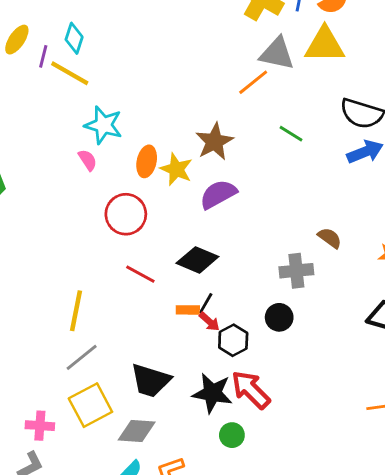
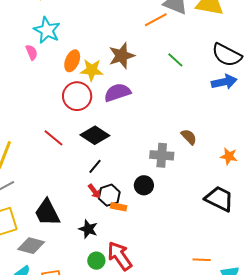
yellow star: (176, 169) -> (92, 70), turned -30
red circle: (126, 214) -> (77, 96), moved
orange rectangle: (188, 310) -> (119, 207), moved
red arrow: (209, 322) -> (94, 191), moved
black trapezoid: (151, 380) -> (47, 213), turned 36
red arrow: (251, 390) -> (120, 256), moved
black star: (212, 393) -> (88, 229), size x0.7

